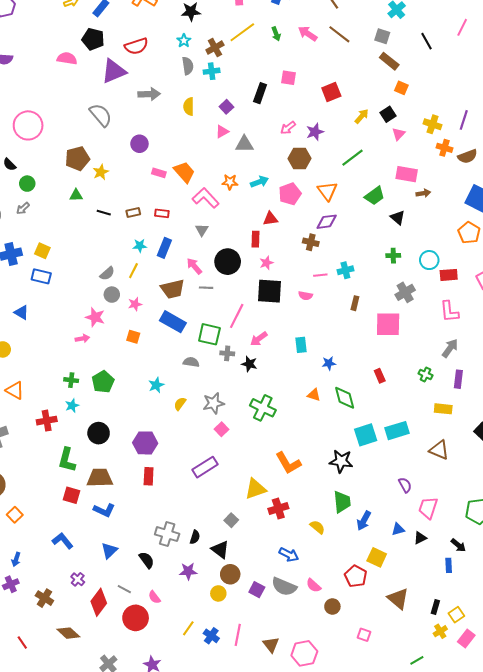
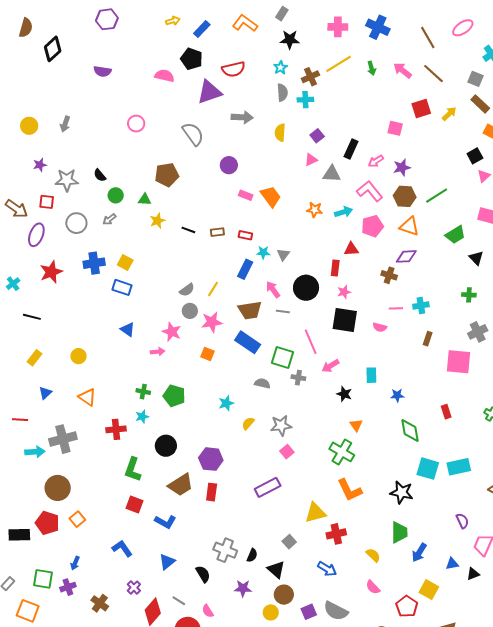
pink square: (288, 78) -> (395, 128), moved
red square: (331, 92) -> (421, 109), moved
black rectangle: (260, 93) -> (351, 149), moved
yellow arrow: (362, 116) -> (449, 114), moved
pink circle: (28, 125) -> (136, 124), moved, size x0.6
brown hexagon: (300, 158) -> (405, 196), moved
yellow star: (101, 172) -> (157, 221), moved
orange triangle: (327, 191) -> (409, 226), turned -40
green triangle: (76, 195) -> (145, 200), moved
pink L-shape: (206, 198) -> (370, 191), moved
cyan star: (140, 246) -> (263, 252), moved
pink star: (135, 304) -> (212, 322), size x1.5
blue triangle: (21, 312) -> (128, 329), moved
pink line: (237, 316) -> (311, 342), turned -55
black star: (249, 364) -> (344, 394), moved
green pentagon: (103, 382) -> (174, 396), turned -30
orange triangle: (314, 395) -> (356, 425), moved, turned 32
green cross: (263, 408) -> (342, 452), moved
cyan square: (366, 435) -> (428, 469), turned 30
brown trapezoid: (100, 478) -> (181, 485), moved, turned 144
blue arrow: (289, 555) -> (327, 569), moved
pink semicircle: (314, 585) -> (373, 587), moved
purple square: (257, 590) -> (309, 612), turned 35

